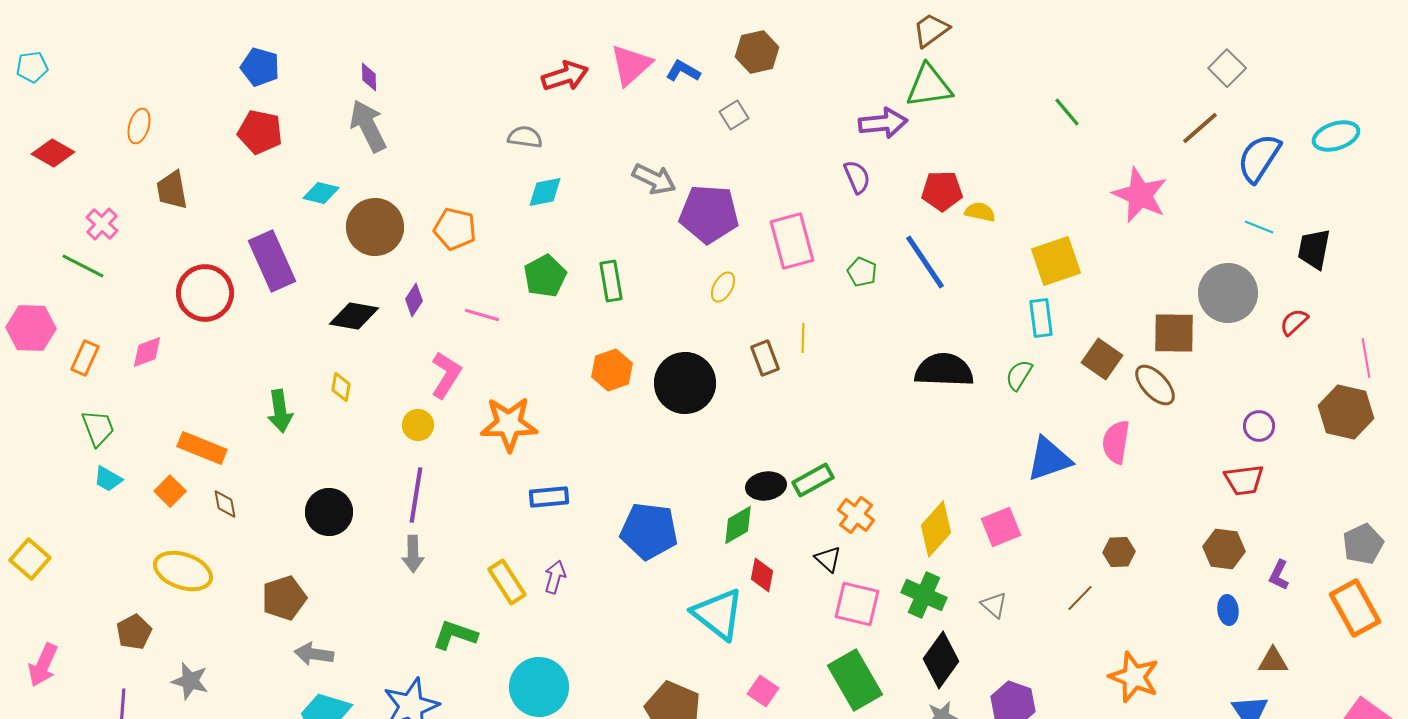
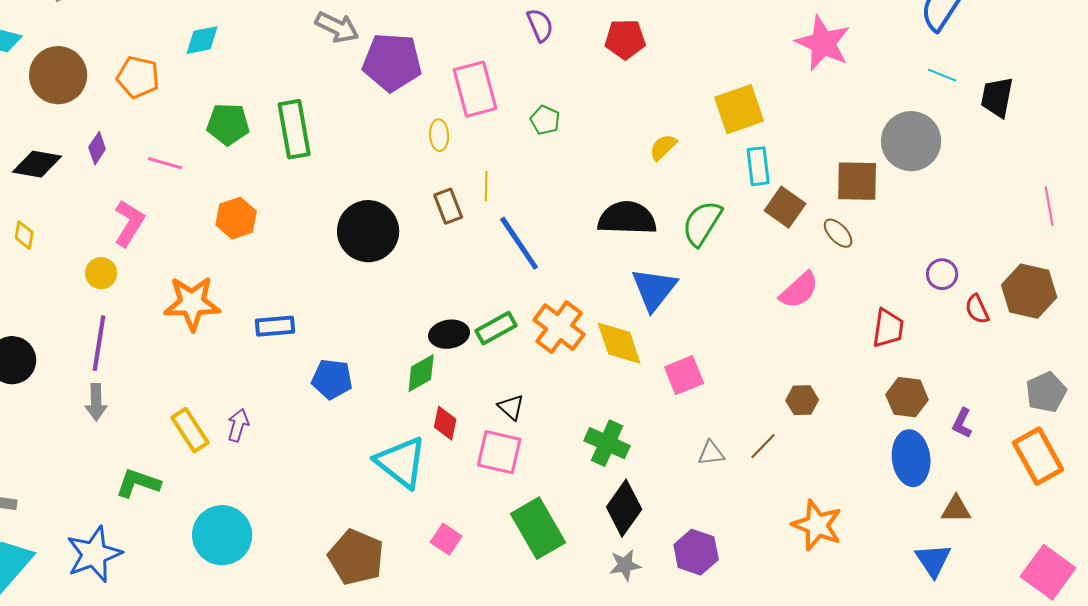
cyan diamond: (545, 192) -> (202, 40), moved
yellow semicircle: (980, 212) -> (663, 147), moved, turned -56
blue line: (925, 262) -> (519, 243), moved
green pentagon: (545, 276) -> (228, 124), turned 30
green rectangle: (611, 281) -> (294, 129), size x1.4
yellow ellipse: (723, 287) -> (439, 135), moved, turned -32
cyan rectangle: (1041, 318) -> (758, 166), moved
red semicircle: (1294, 322) -> (977, 309), moved, turned -72
orange hexagon: (612, 370) -> (236, 218), moved
green semicircle: (1019, 375) -> (702, 223), size x1.5
brown ellipse: (1155, 385) -> (838, 233), size x0.7
brown hexagon: (1346, 412) -> (1029, 291), moved
orange star: (509, 424) -> (192, 303), moved
pink semicircle: (1116, 442) -> (799, 290), turned -141
blue triangle: (1049, 459) -> (654, 289), moved, turned -33
red trapezoid: (1244, 480) -> (888, 328), moved, turned -75
blue rectangle: (549, 497) -> (275, 326), moved
orange cross: (856, 515) -> (559, 327), moved, size x1.4
yellow diamond: (936, 529) -> (619, 343), moved, turned -60
blue pentagon: (649, 531) -> (332, 379), size x0.7
pink square: (857, 604) -> (499, 452), moved
gray triangle: (994, 605) -> (711, 453), moved, turned -48
blue ellipse: (1228, 610) -> (911, 458), size x1.8

